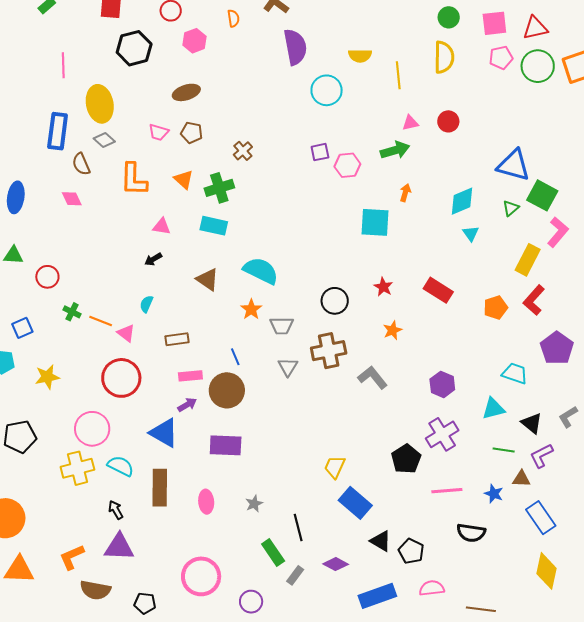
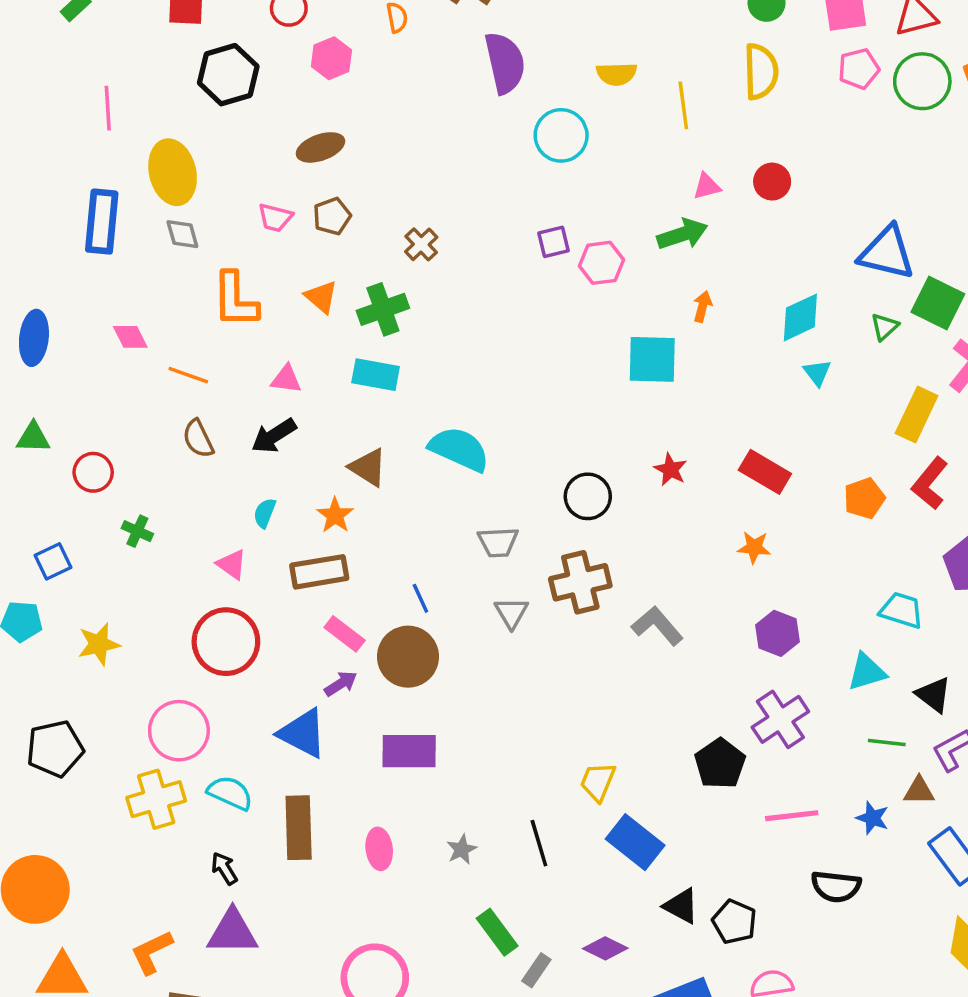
brown pentagon: (192, 133) -> (332, 216), turned -30
gray diamond: (104, 140) -> (182, 234), turned 35
brown semicircle: (81, 164) -> (198, 439), moved
black arrow: (153, 259) -> (274, 436), size x1.5
orange star: (251, 309) -> (335, 515), moved
orange line: (101, 321) -> (188, 375), moved
orange star: (393, 330) -> (754, 547), moved, turned 30
brown rectangle: (177, 339) -> (319, 572), size x1.4
pink rectangle: (190, 376) -> (345, 634), turned 45
black line: (298, 527) -> (539, 843), moved

